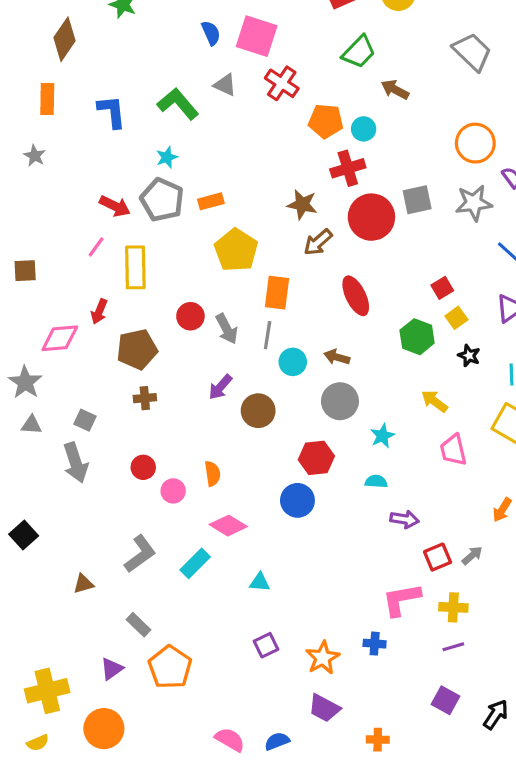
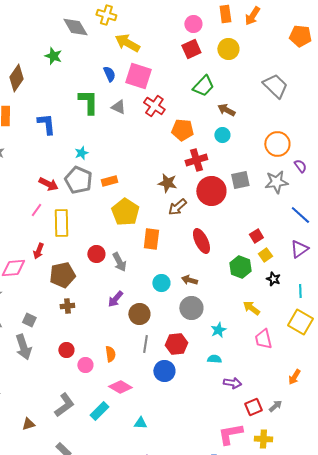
green L-shape: (178, 104) -> (88, 102), moved, turned 40
cyan circle: (364, 129) -> (222, 135), moved
gray line: (268, 335) -> (145, 344), moved

